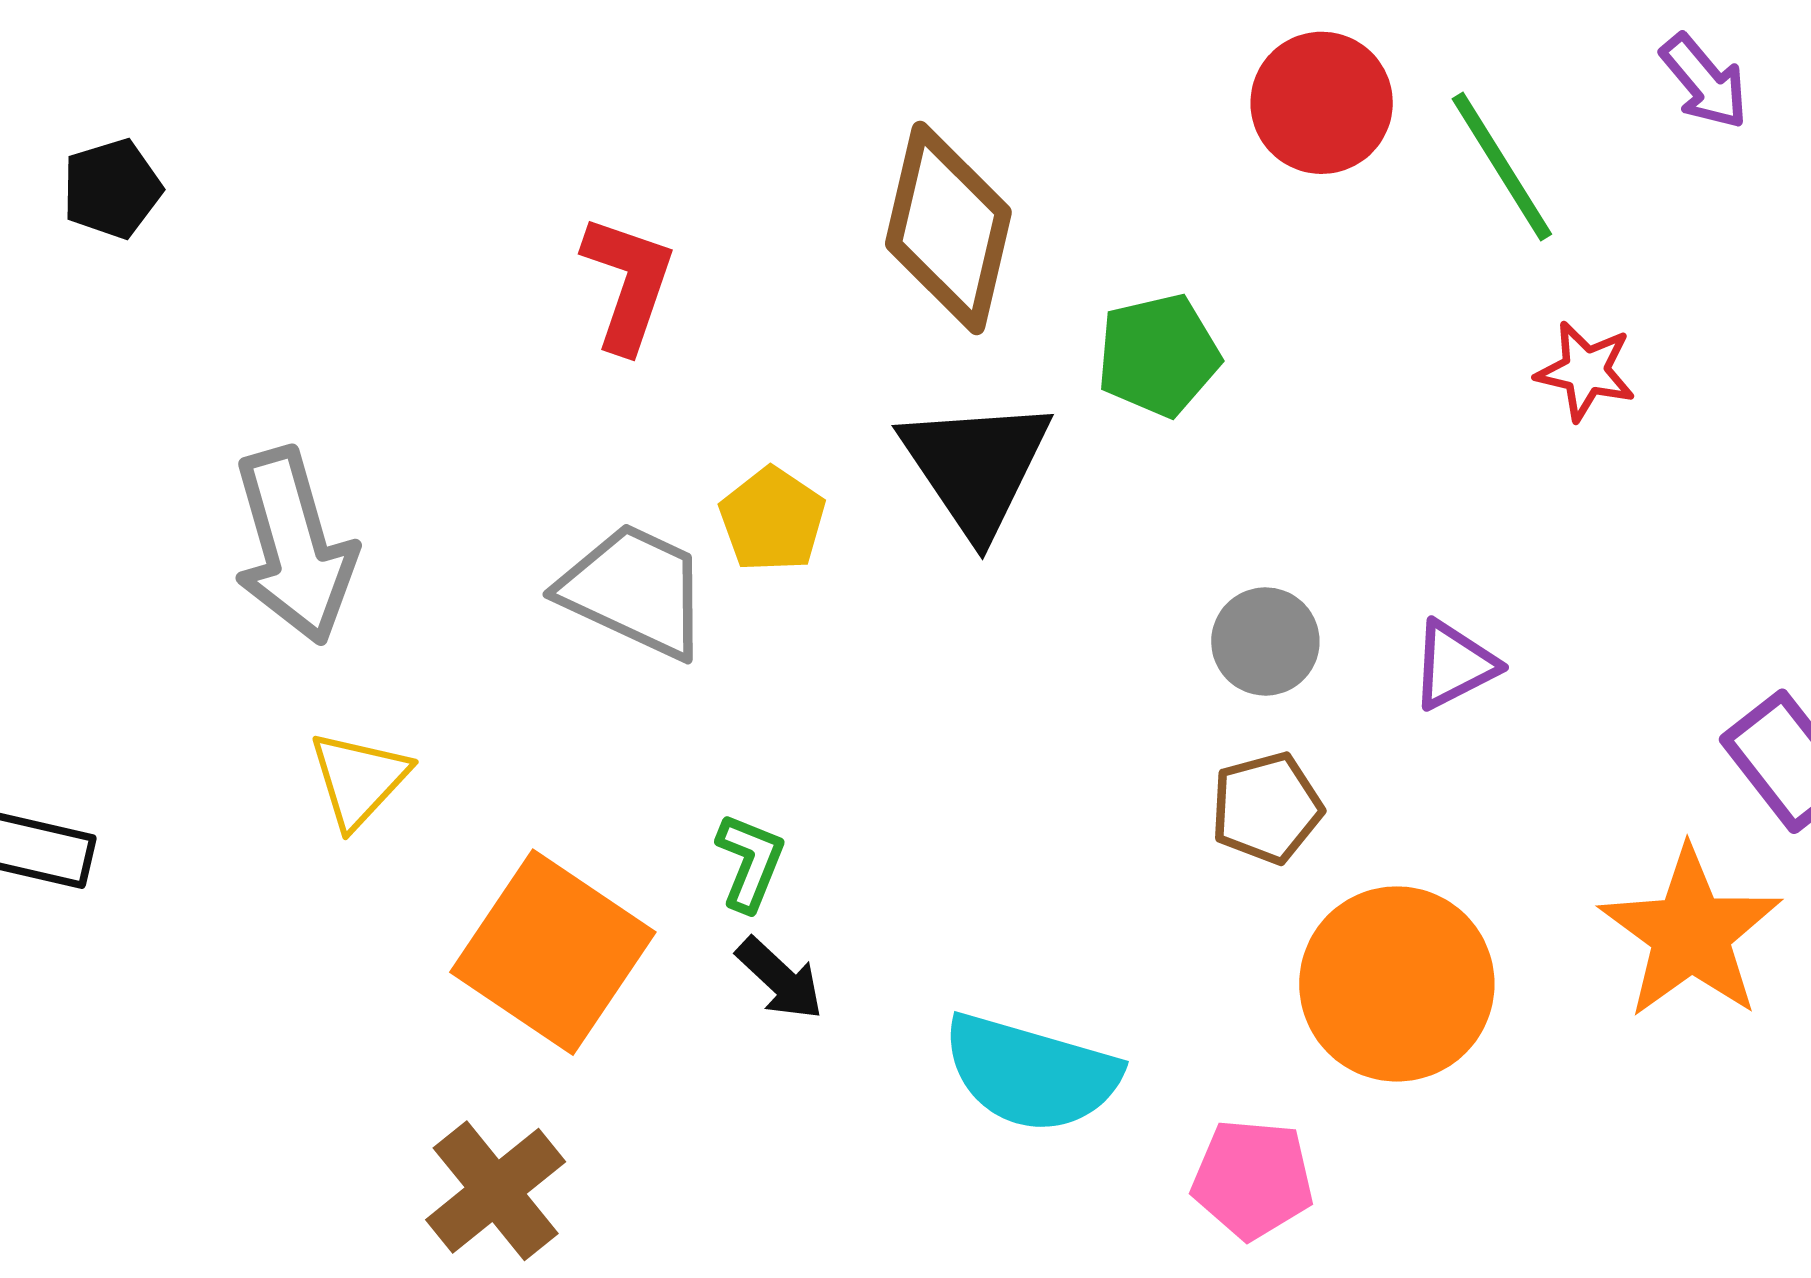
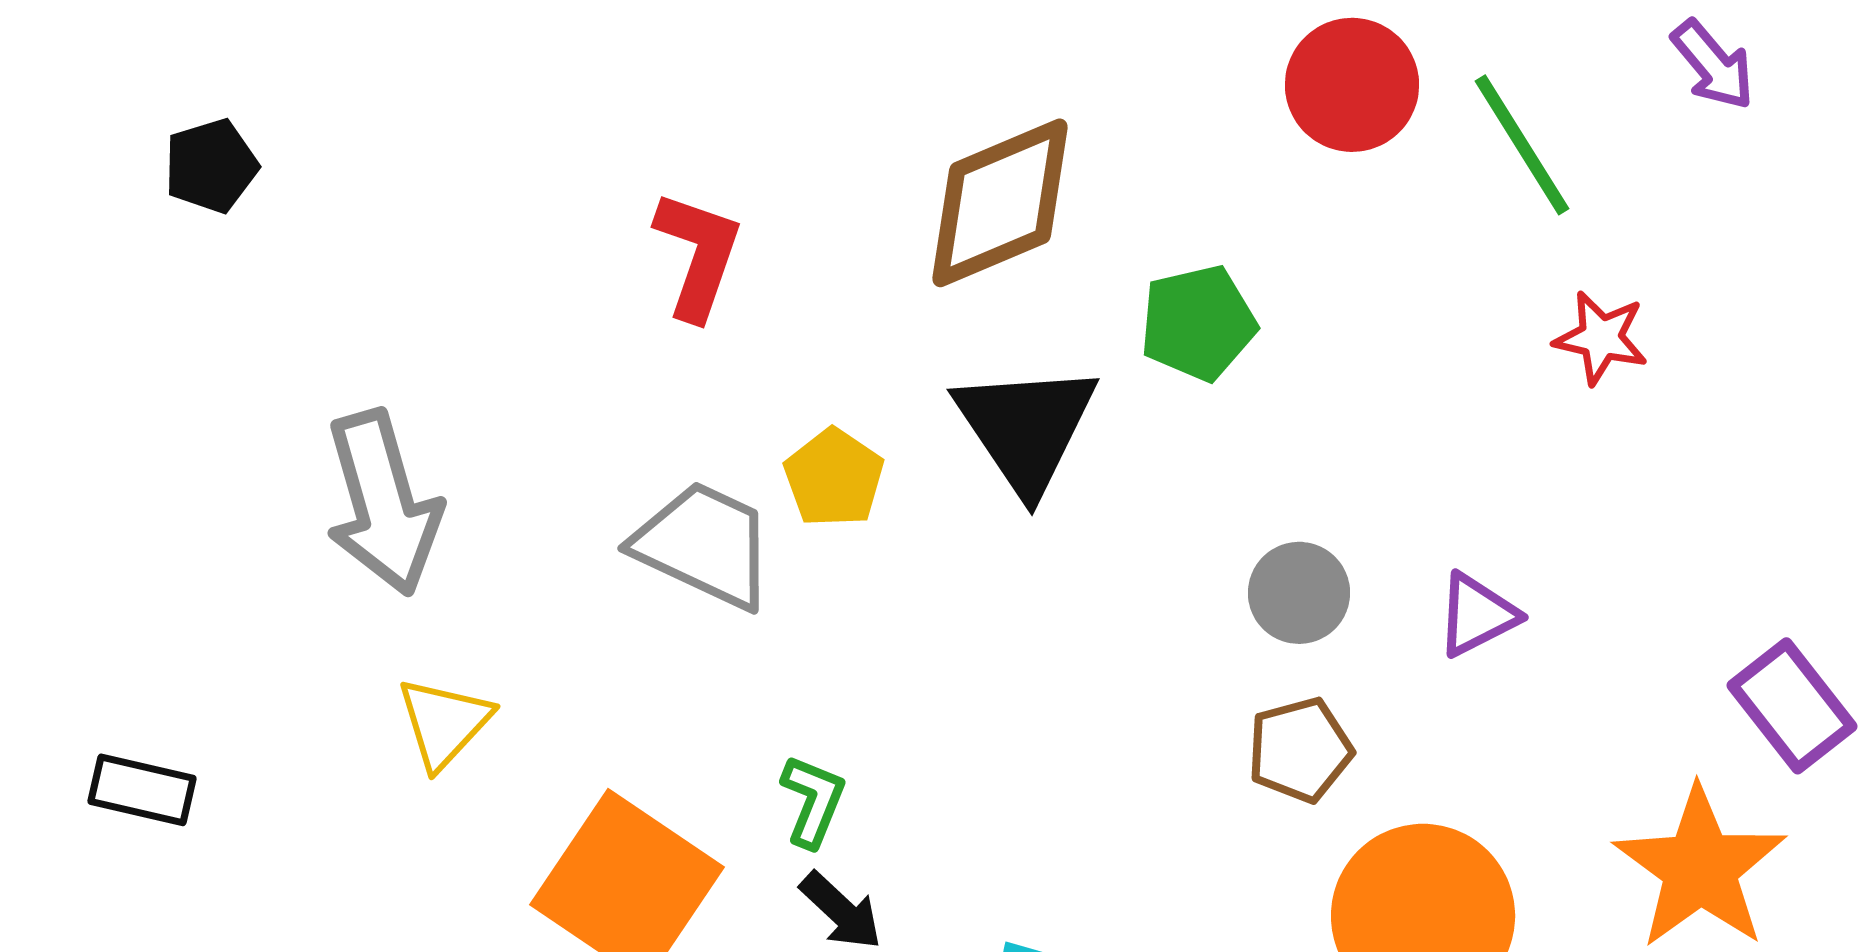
brown diamond: (948, 228) -> (1000, 203), turned 54

